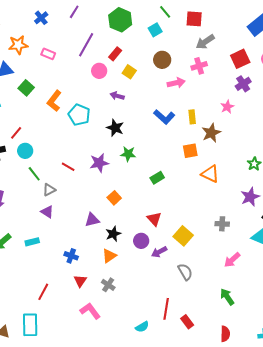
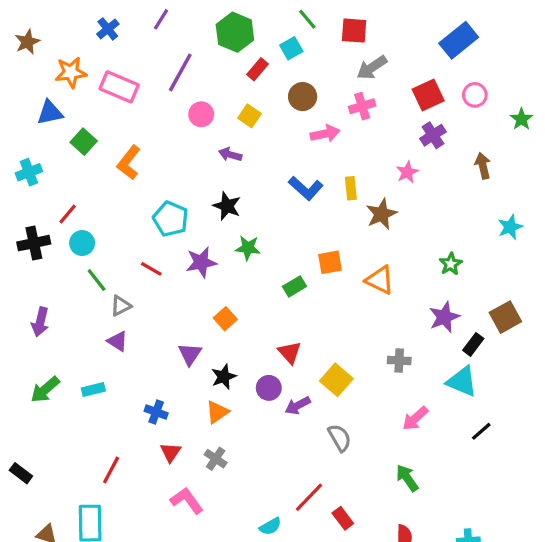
pink rectangle: (48, 54) -> (119, 87), size x1.6
red rectangle: (115, 54) -> (258, 69), moved
cyan pentagon: (79, 115) -> (171, 219), moved
orange square: (190, 151) -> (330, 262), moved
purple triangle: (92, 220) -> (190, 354), turned -42
red line: (166, 309) -> (309, 497), turned 35

